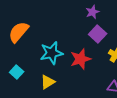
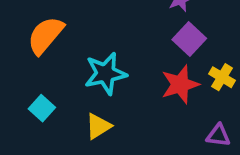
red star: (81, 59) -> (180, 84), moved

